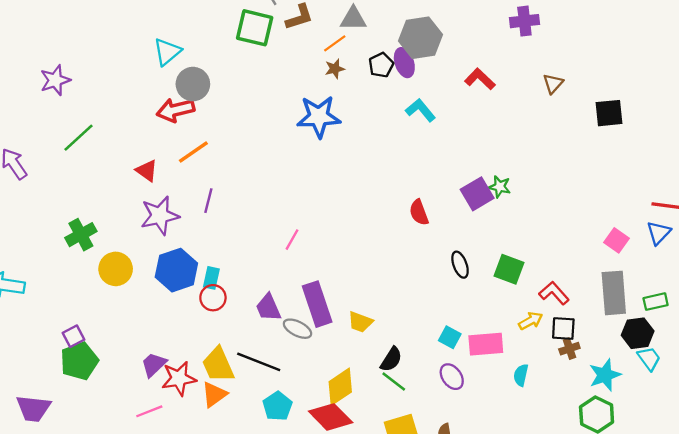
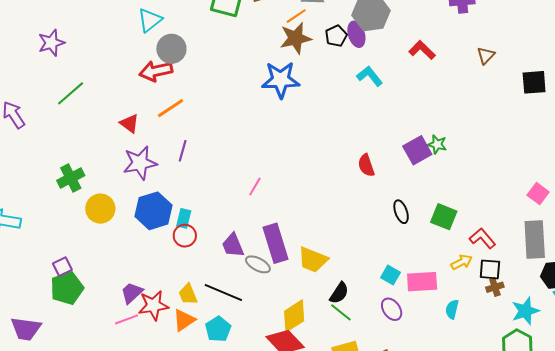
brown star: (335, 69) -> (296, 38), size x1.8
yellow trapezoid: (360, 322) -> (313, 260), size x1.4
yellow trapezoid: (218, 365) -> (188, 294), size x0.7
cyan pentagon: (278, 406) -> (218, 329), moved
pink line: (149, 411) -> (127, 319), moved

